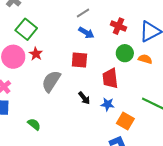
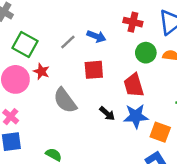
gray line: (83, 13) -> (68, 42), moved
gray semicircle: (51, 81) -> (65, 101), turned -60
blue star: (108, 104) -> (136, 116), size x1.5

